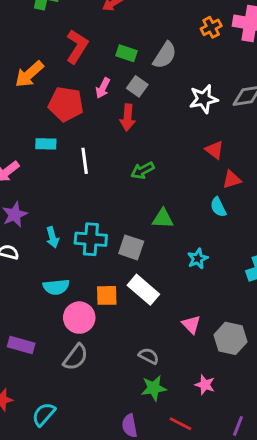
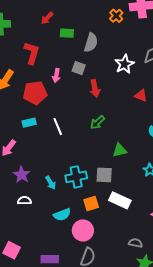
green rectangle: (126, 53) -> (67, 33), moved
red arrow: (128, 117) -> (95, 88), moved
orange square: (107, 295) -> (91, 203), moved

